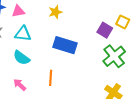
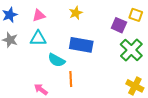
pink triangle: (18, 11) -> (39, 15), moved
yellow star: (55, 12) -> (76, 13), moved
cyan semicircle: (21, 58) -> (56, 60), moved

